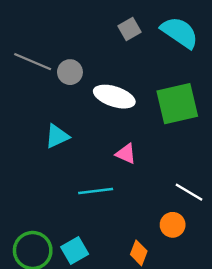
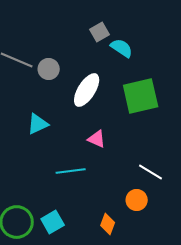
cyan semicircle: (180, 32) -> (122, 48), moved, size x0.7
white ellipse: (114, 97) -> (87, 90), turned -76

